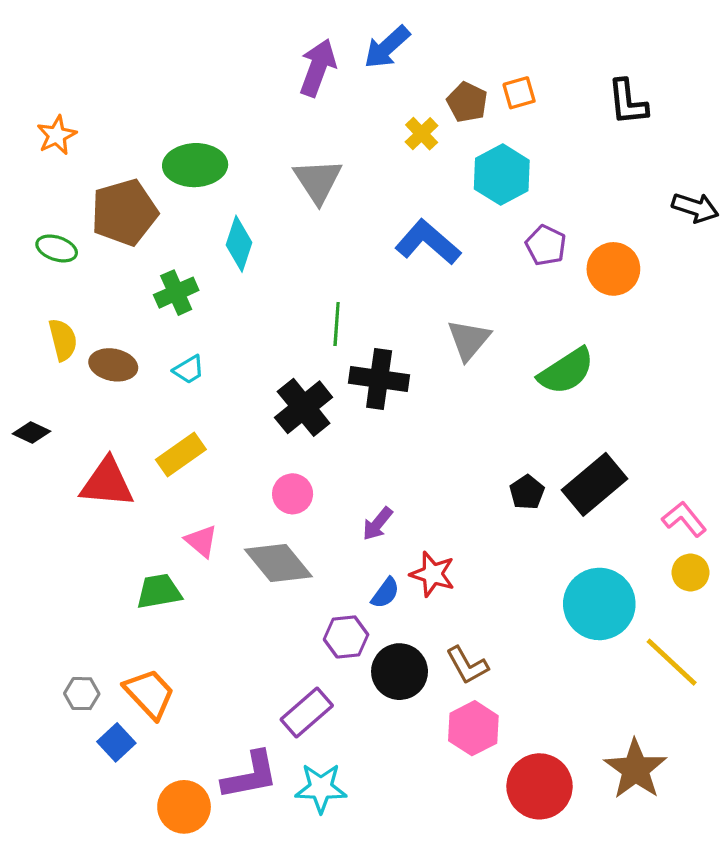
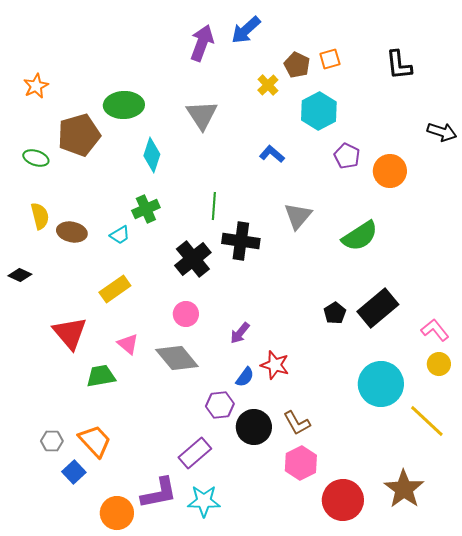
blue L-shape: (428, 242) -> (272, 154), size x0.6
green cross: (176, 293) -> (146, 209), moved
red triangle: (107, 483) -> (70, 333), moved, turned 45

